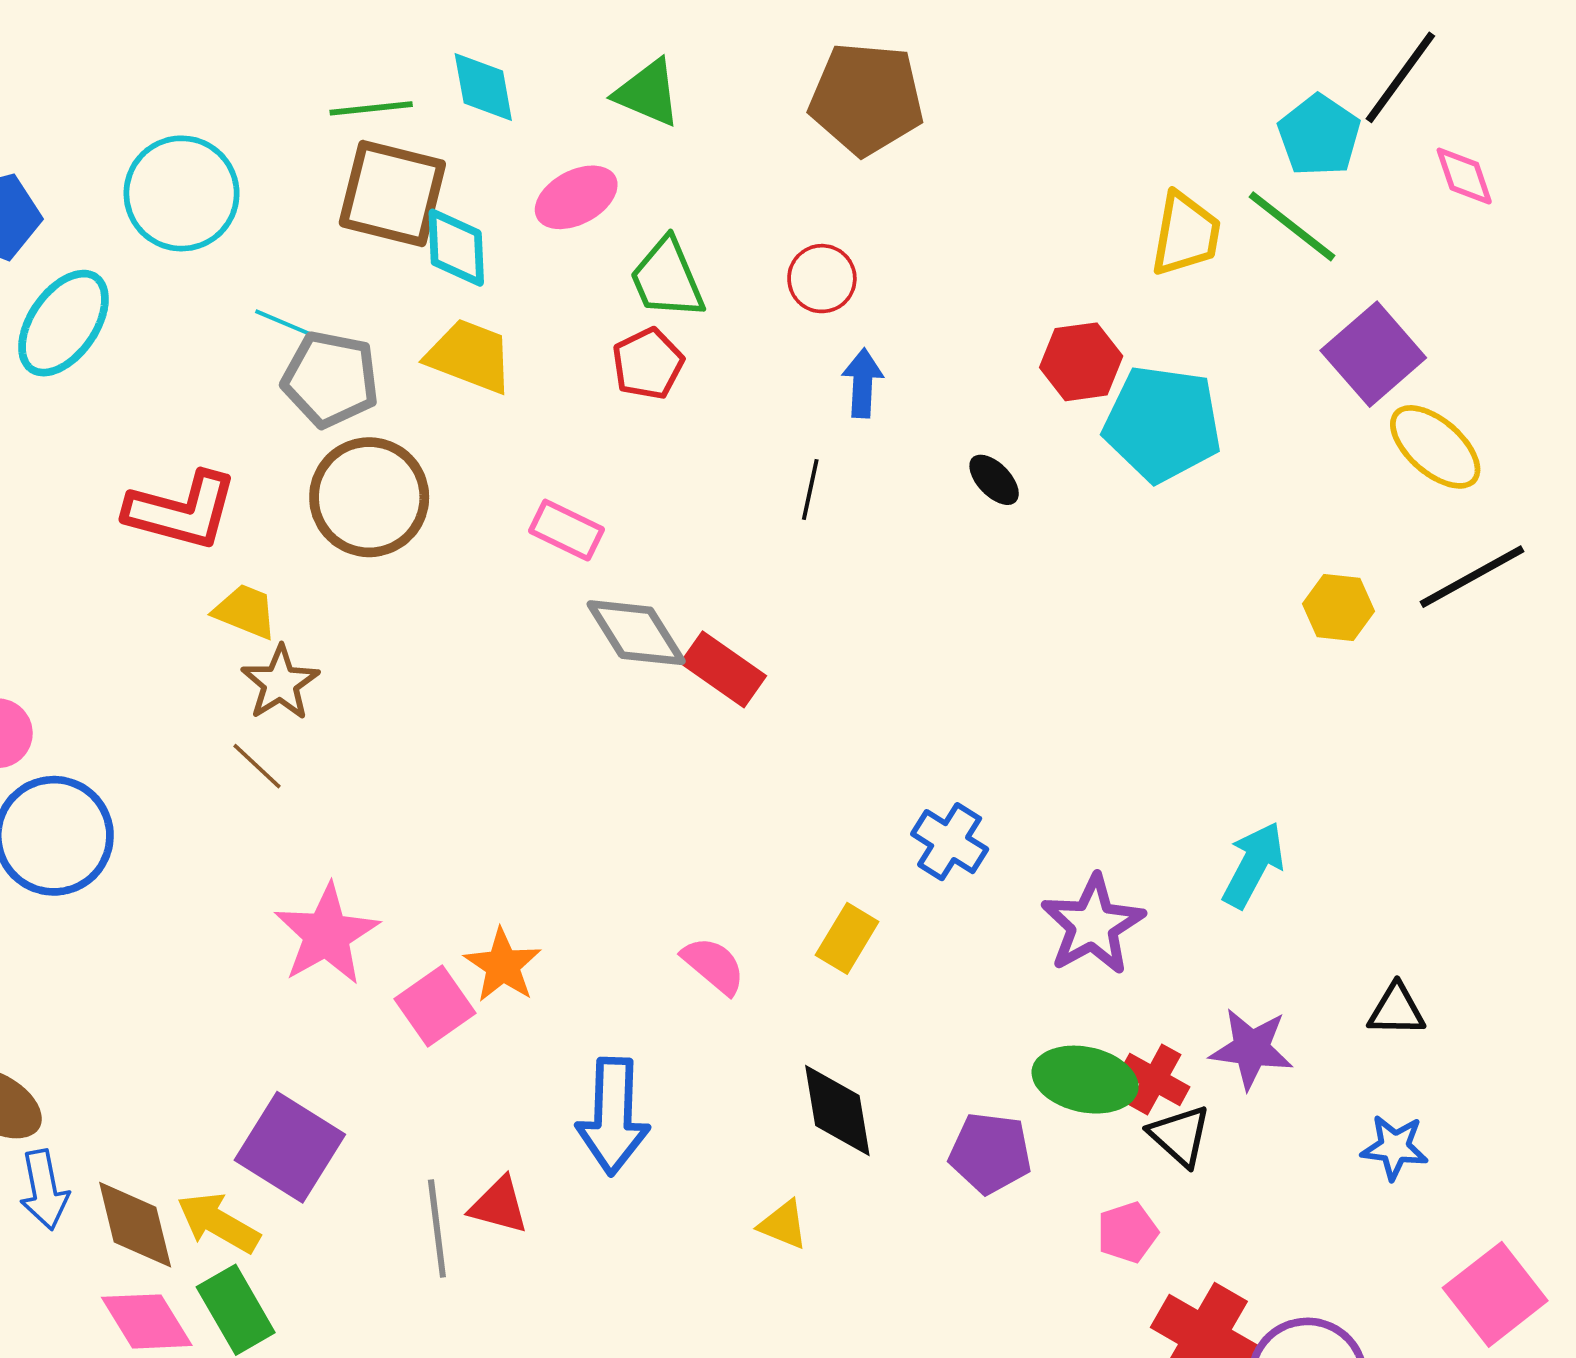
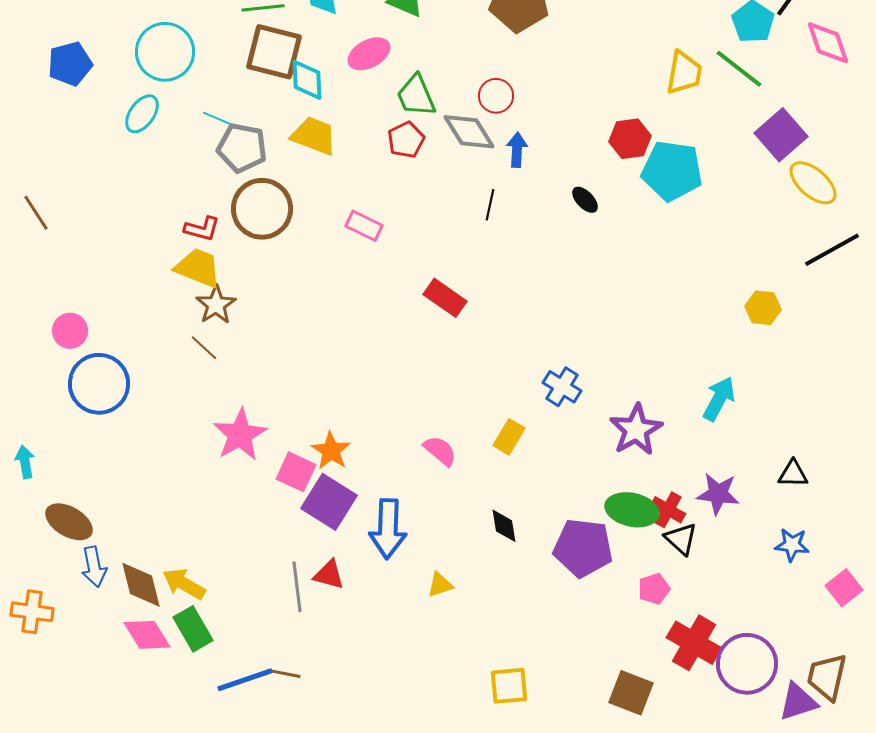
pink diamond: (1464, 176) -> (828, 43), size x1.4
cyan ellipse: (63, 323) -> (142, 114), moved, size x0.7
red L-shape: (182, 511) -> (202, 229), moved, size x0.6
yellow hexagon: (1338, 607) -> (763, 308), moved
yellow trapezoid: (245, 611) -> (198, 268), size x1.4
gray diamond: (636, 633) -> (469, 132), moved
pink square: (435, 1006) -> (296, 472), turned -30
black diamond: (837, 1111) -> (504, 526), size x0.7
purple square: (290, 1147) -> (329, 502), moved
purple pentagon: (990, 1153) -> (583, 548), size x1.4
yellow triangle: (783, 1225) -> (440, 585), moved, turned -40
pink square: (1495, 1294) -> (844, 588), moved, size x0.7

